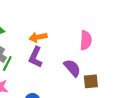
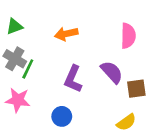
purple L-shape: (35, 57) -> (73, 79), moved

